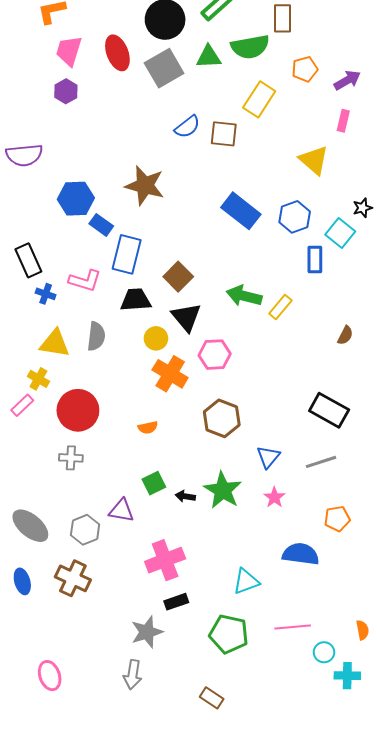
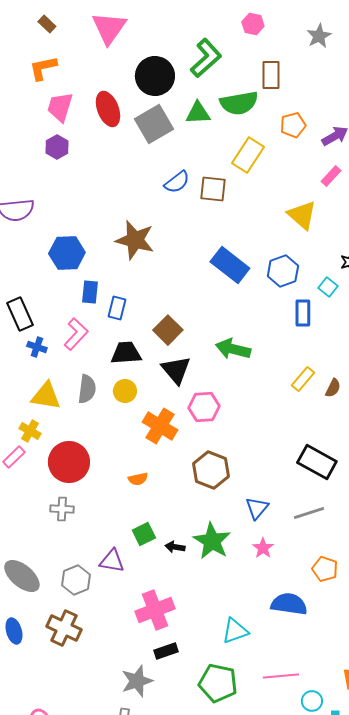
pink rectangle: (343, 121) -> (331, 176), turned 30
blue rectangle: (101, 225) -> (90, 292), moved, turned 60
cyan square: (340, 233) -> (328, 287), size x0.7
blue rectangle: (127, 254) -> (117, 308), size x0.6
pink L-shape: (85, 281) -> (76, 334), turned -64
yellow rectangle: (280, 307) -> (303, 379), moved
yellow circle: (156, 338) -> (125, 391), moved
orange pentagon: (337, 519) -> (325, 569), turned 30

